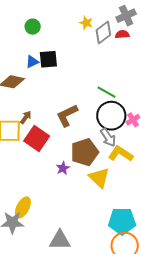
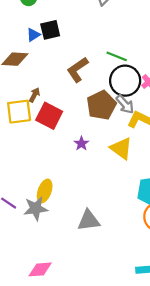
brown L-shape: (67, 115) -> (77, 70), moved
brown pentagon: (85, 152) -> (101, 105), moved

